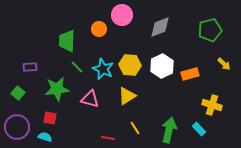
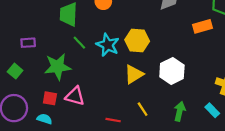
white hexagon: (162, 66) -> (172, 71), moved
orange rectangle: (190, 74) -> (203, 26), moved
pink triangle: (90, 99) -> (75, 96), moved
green arrow: (169, 130) -> (180, 111), size x0.7

